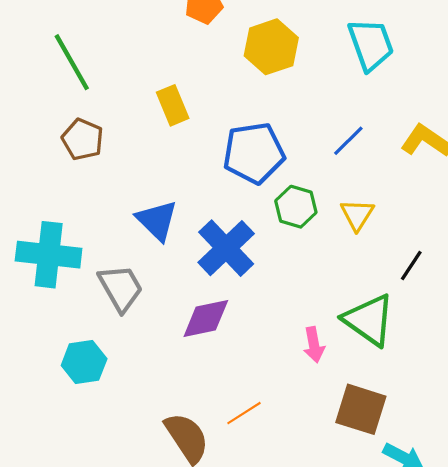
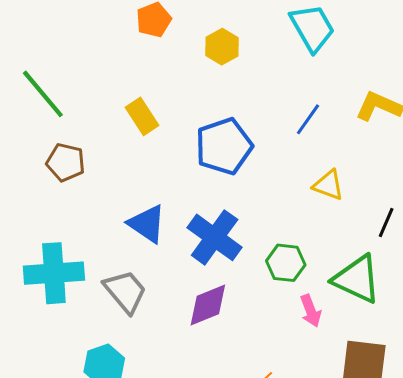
yellow hexagon: (271, 47) -> (222, 47), size x0.7
green hexagon: (296, 207) -> (286, 263), moved
yellow triangle: (357, 215) -> (328, 185), turned -32

